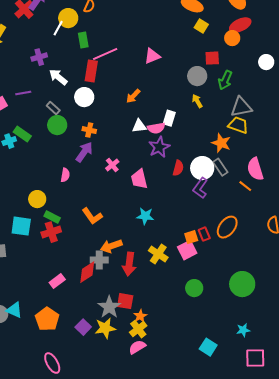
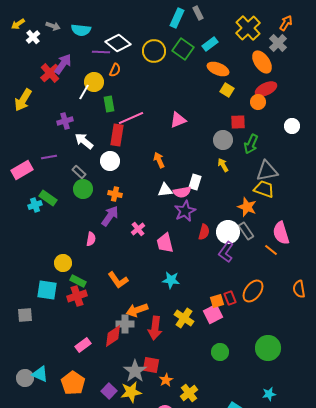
orange arrow: (133, 96) -> (159, 160), turned 112
yellow cross: (138, 329) -> (189, 393), moved

